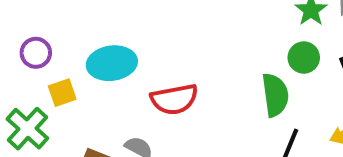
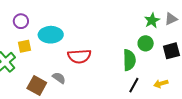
purple circle: (36, 53) -> (21, 21), moved

